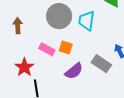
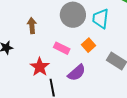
orange square: (66, 48) -> (89, 45), moved, turned 32
purple semicircle: (74, 71) -> (77, 73), moved

